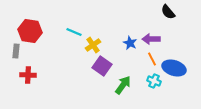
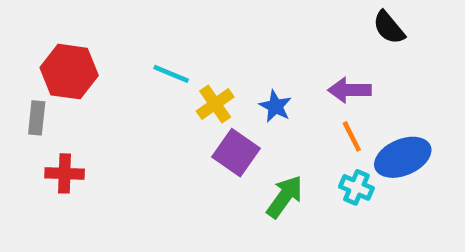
blue star: (130, 43) -> (275, 106), moved
blue ellipse: (174, 68) -> (403, 157), turned -40

